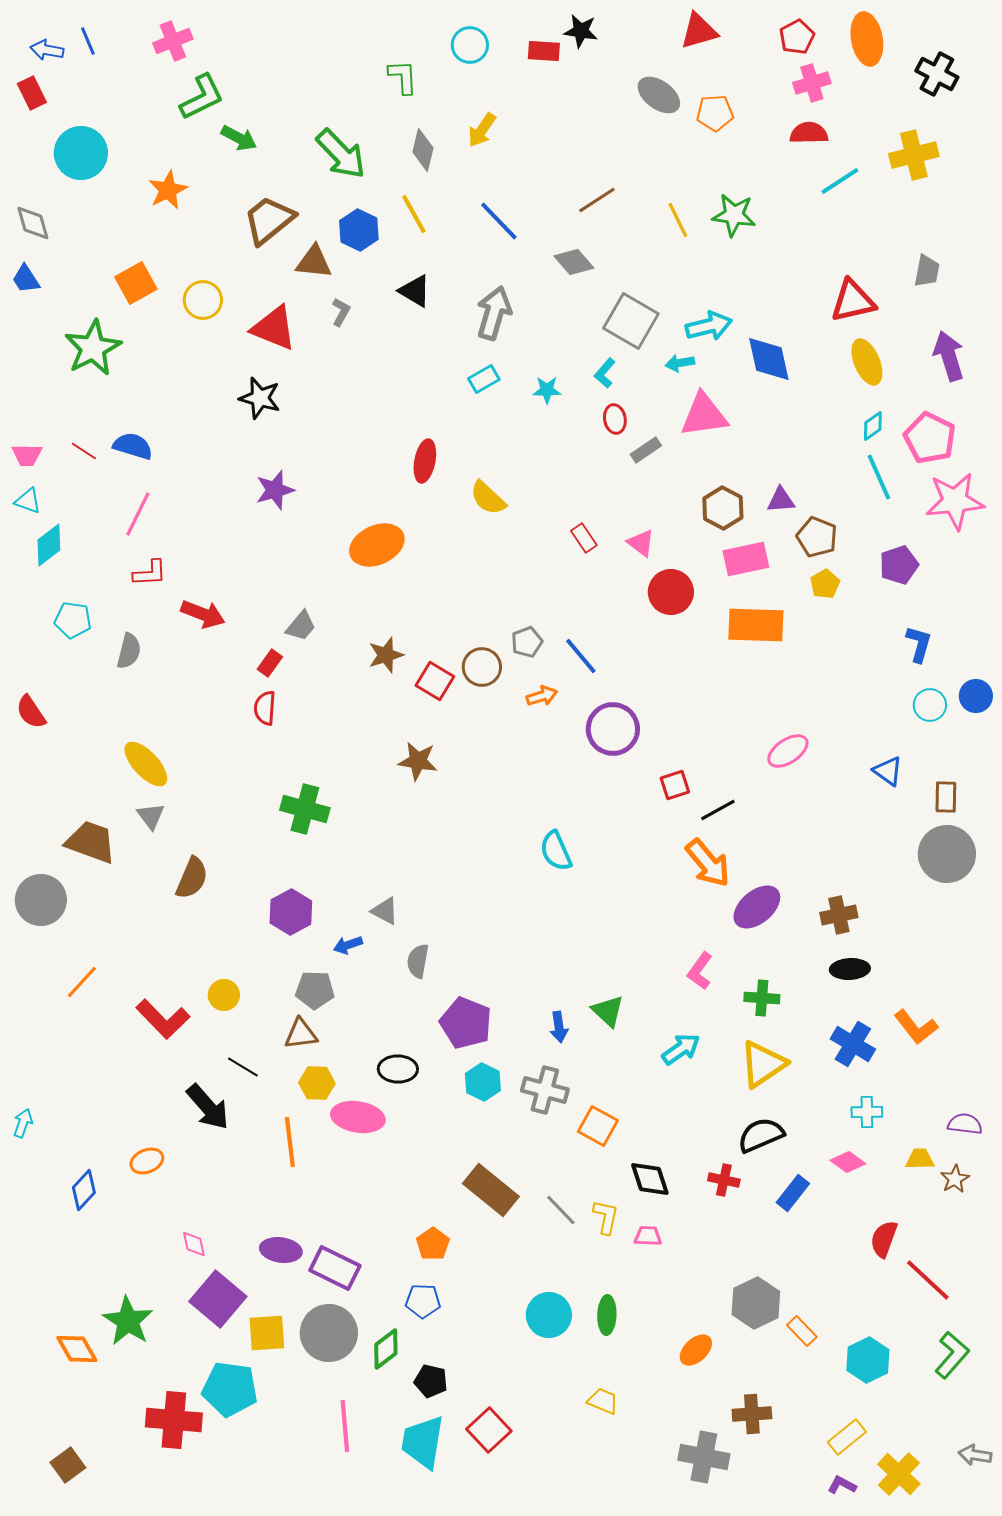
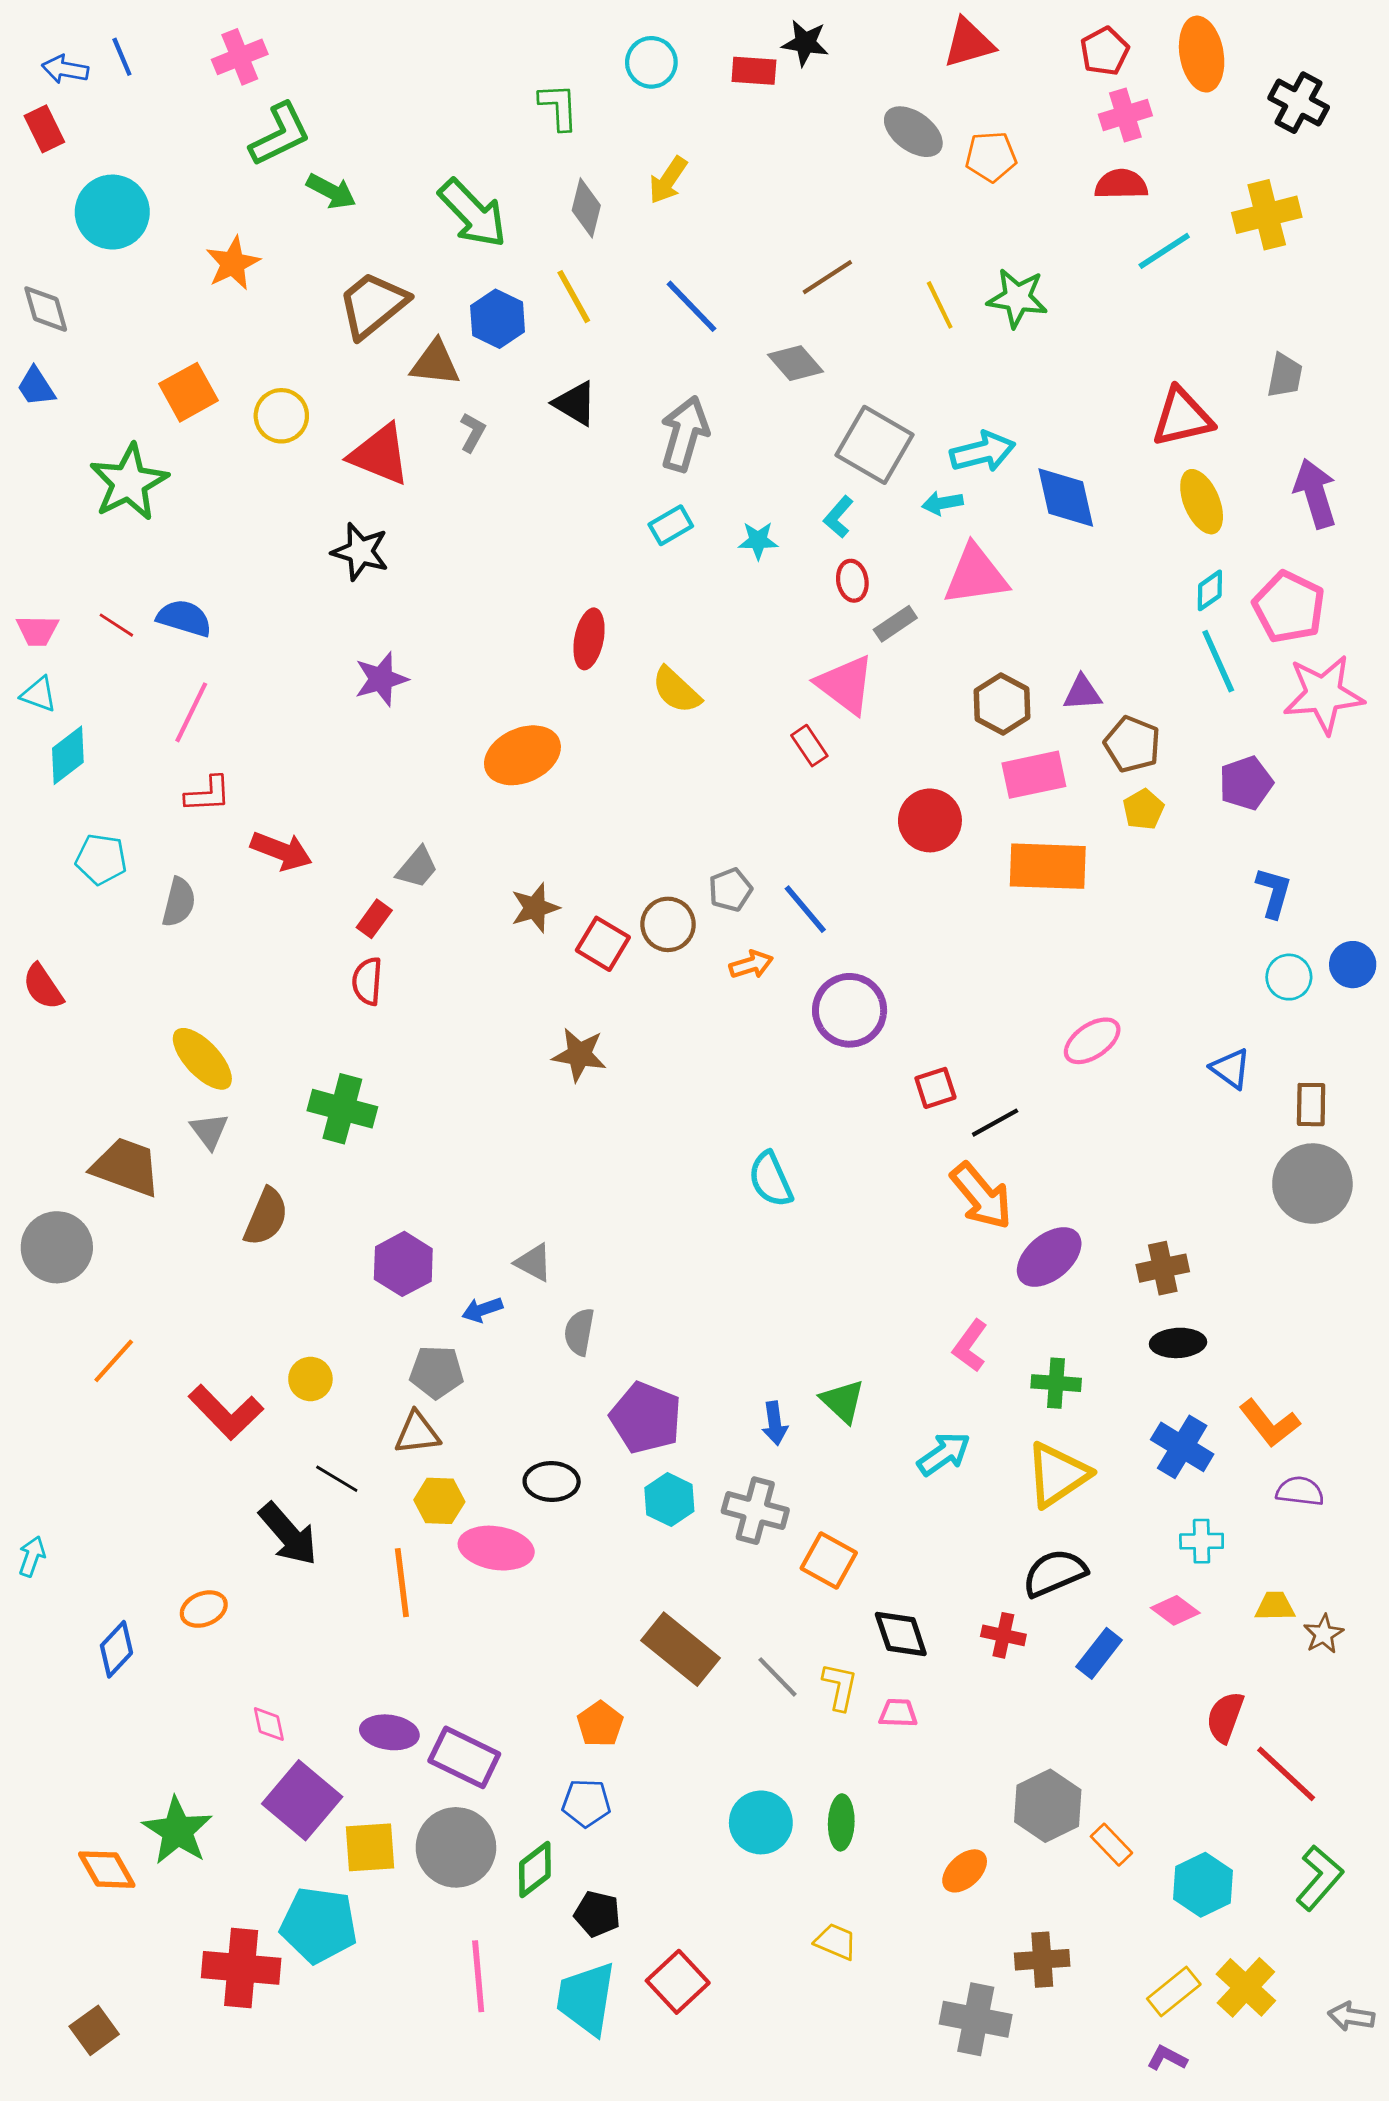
pink triangle: (641, 543) -> (845, 685), moved, size x1.6
green cross: (305, 809) -> (342, 1109), moved
purple semicircle: (965, 1124) -> (1300, 1491), moved
yellow cross: (899, 1474) -> (1246, 1987), moved

